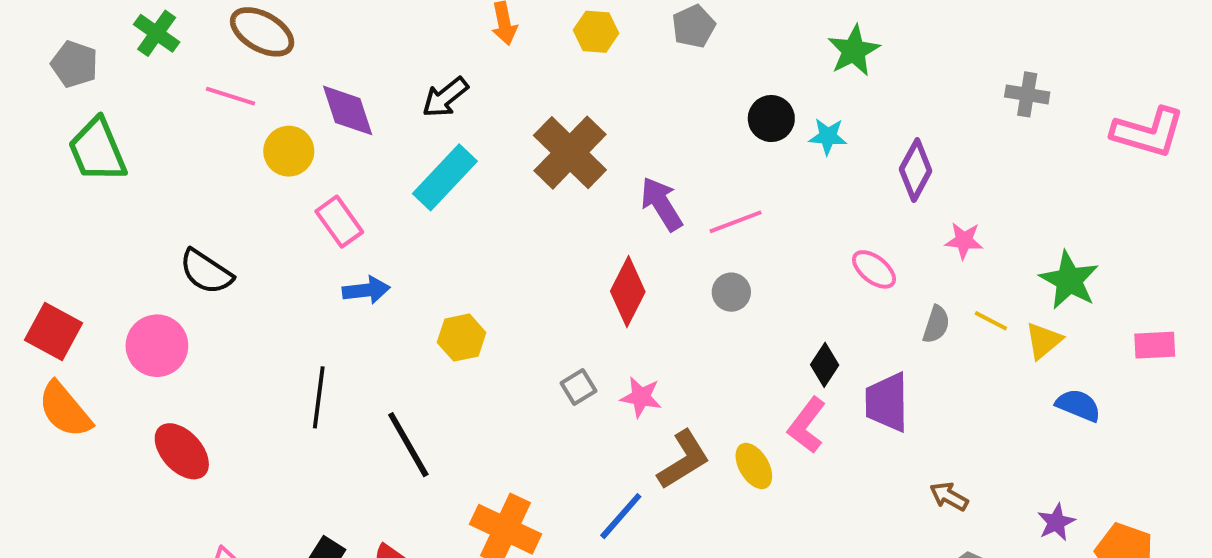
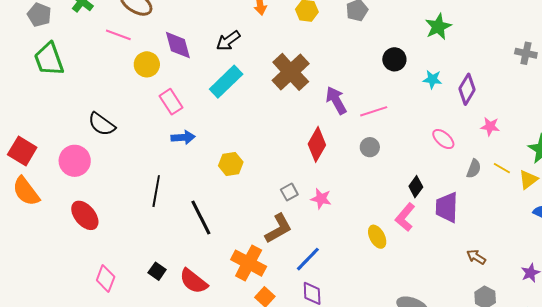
cyan star: (828, 136) -> (432, 79), moved
brown L-shape: (684, 460) -> (278, 229), moved

